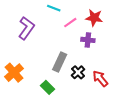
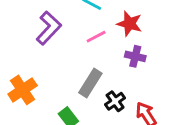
red star: (94, 18) -> (129, 24), moved
pink line: (70, 23) -> (96, 37), moved

